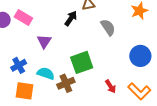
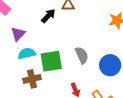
gray semicircle: (108, 27) -> (82, 55), moved
cyan semicircle: (46, 73) -> (27, 54), moved, turned -42

